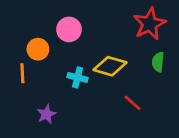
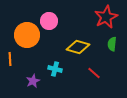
orange circle: (38, 49) -> (27, 35), size x1.6
orange line: (22, 73) -> (10, 59), moved
cyan cross: (77, 77) -> (55, 69), moved

